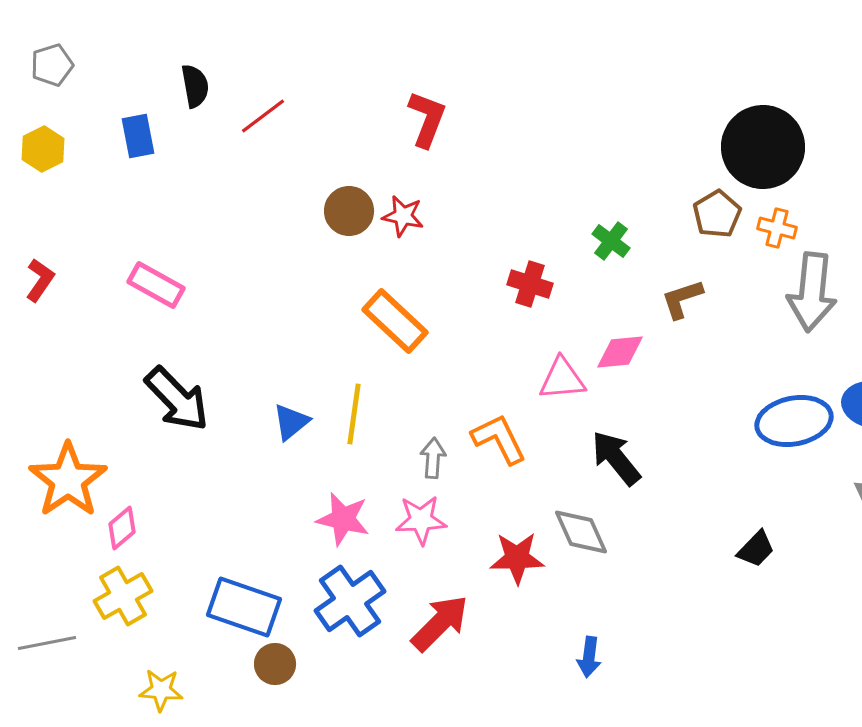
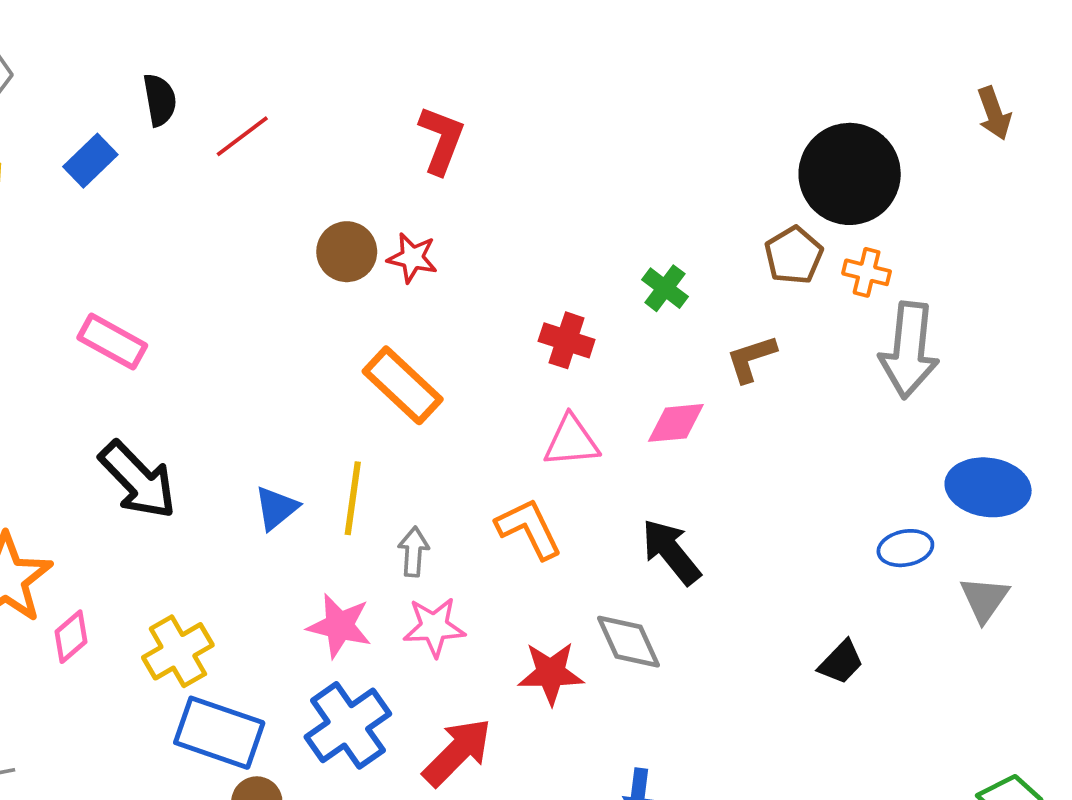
blue rectangle: (138, 136) -> (90, 161), turned 57
pink triangle: (562, 379) -> (571, 441), moved
blue ellipse: (794, 421) -> (905, 548), moved, size x0.6
gray arrow: (433, 458) -> (414, 552), moved
yellow cross: (123, 596) -> (178, 651), moved

